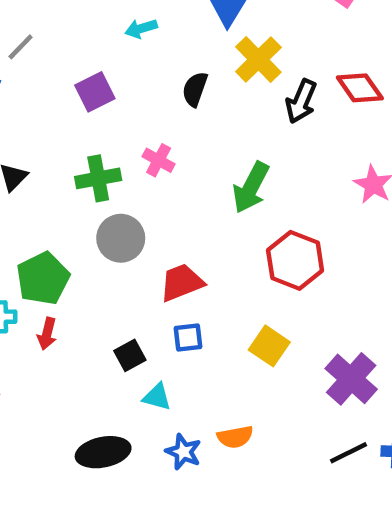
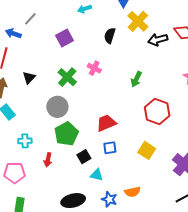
black arrow: (301, 101) -> (158, 40), turned 54
green cross: (98, 178) -> (67, 77), turned -36
green arrow: (251, 187) -> (136, 79), size x0.7
gray circle: (121, 238) -> (57, 107), moved
green pentagon: (43, 278) -> (66, 134), moved
red arrow: (47, 334) -> (48, 160), moved

